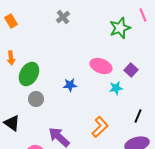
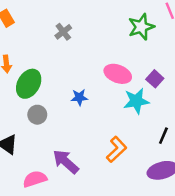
gray cross: (63, 17) -> (63, 32), moved
cyan star: (116, 88) -> (136, 101), size x1.5

